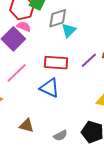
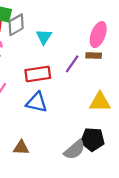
gray diamond: (58, 18) -> (16, 25), moved
gray semicircle: (60, 135) -> (75, 150), moved, size x1.5

